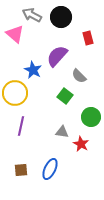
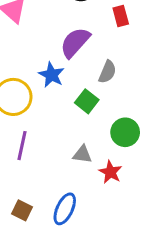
blue star: (33, 70) -> (51, 75), moved
gray semicircle: (79, 76) -> (107, 72), turned -112
brown square: (21, 170) -> (22, 210), turned 32

